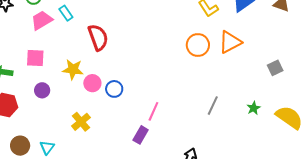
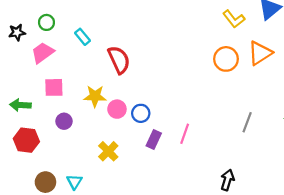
pink trapezoid: (42, 20) -> (43, 53), moved
purple rectangle: (141, 135) -> (154, 139), moved

